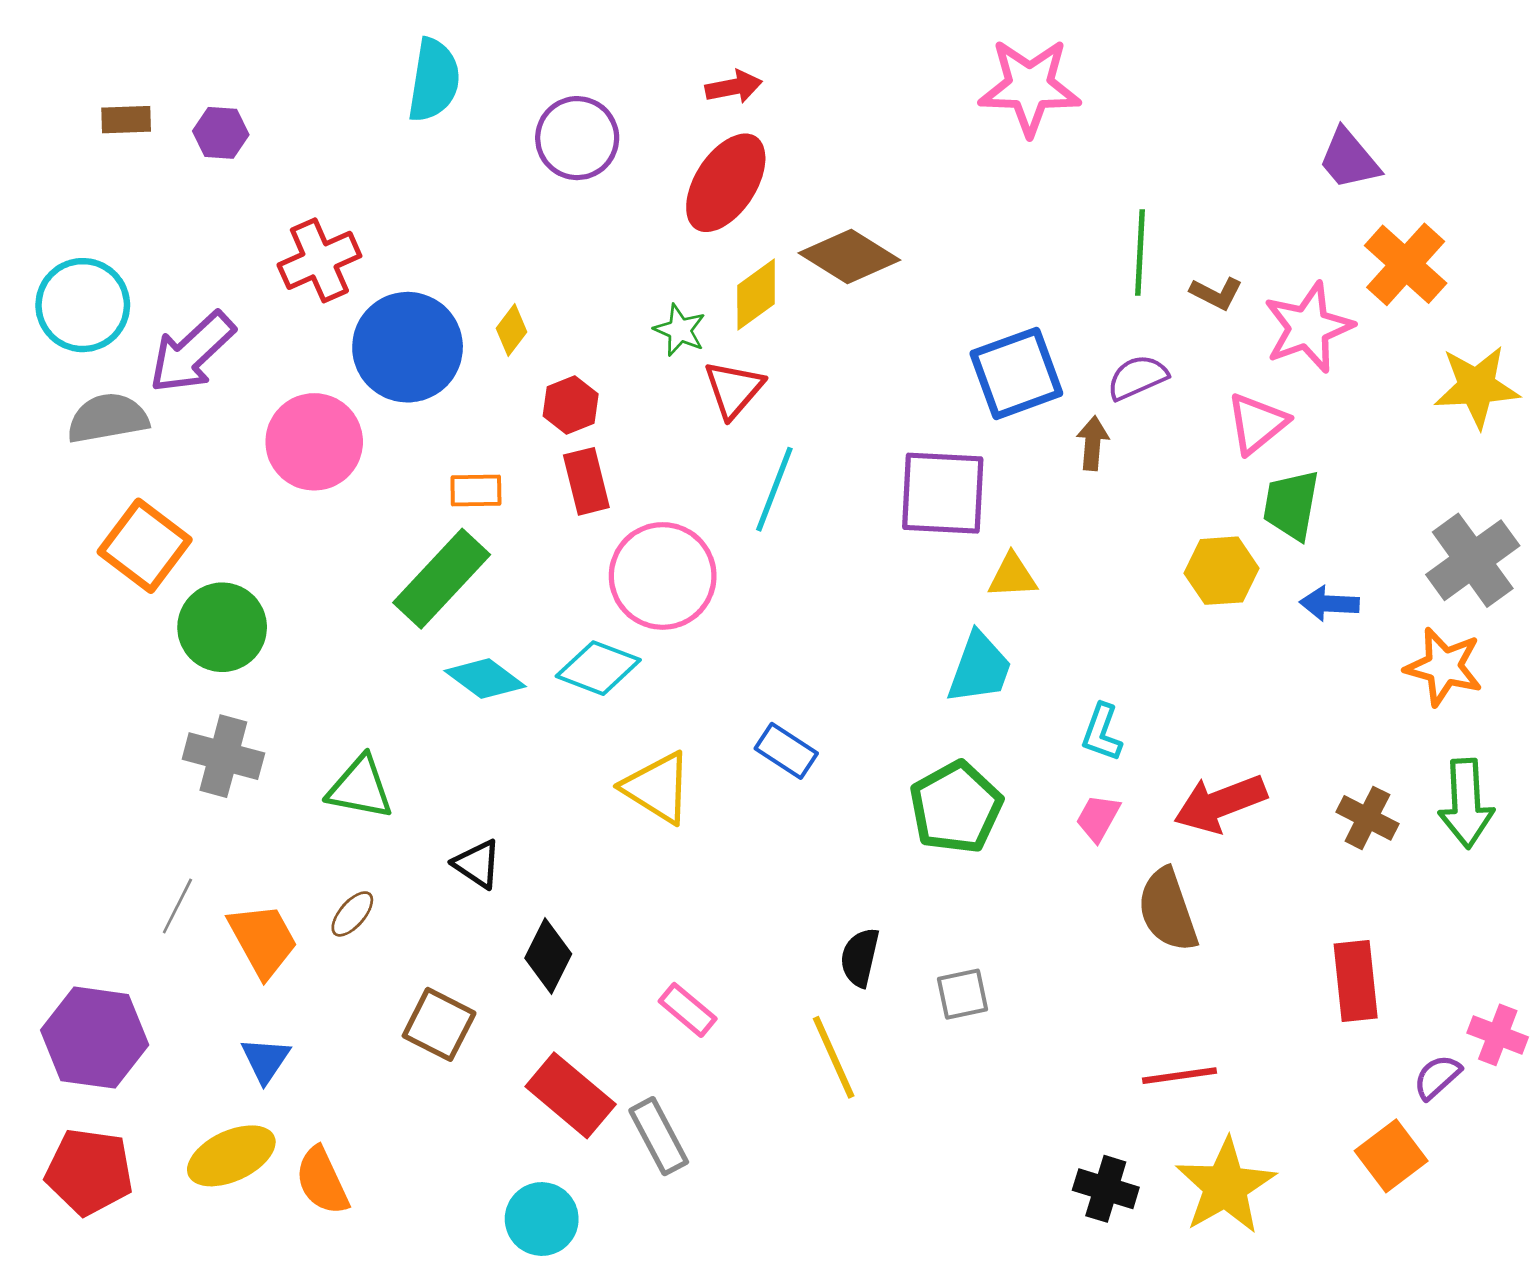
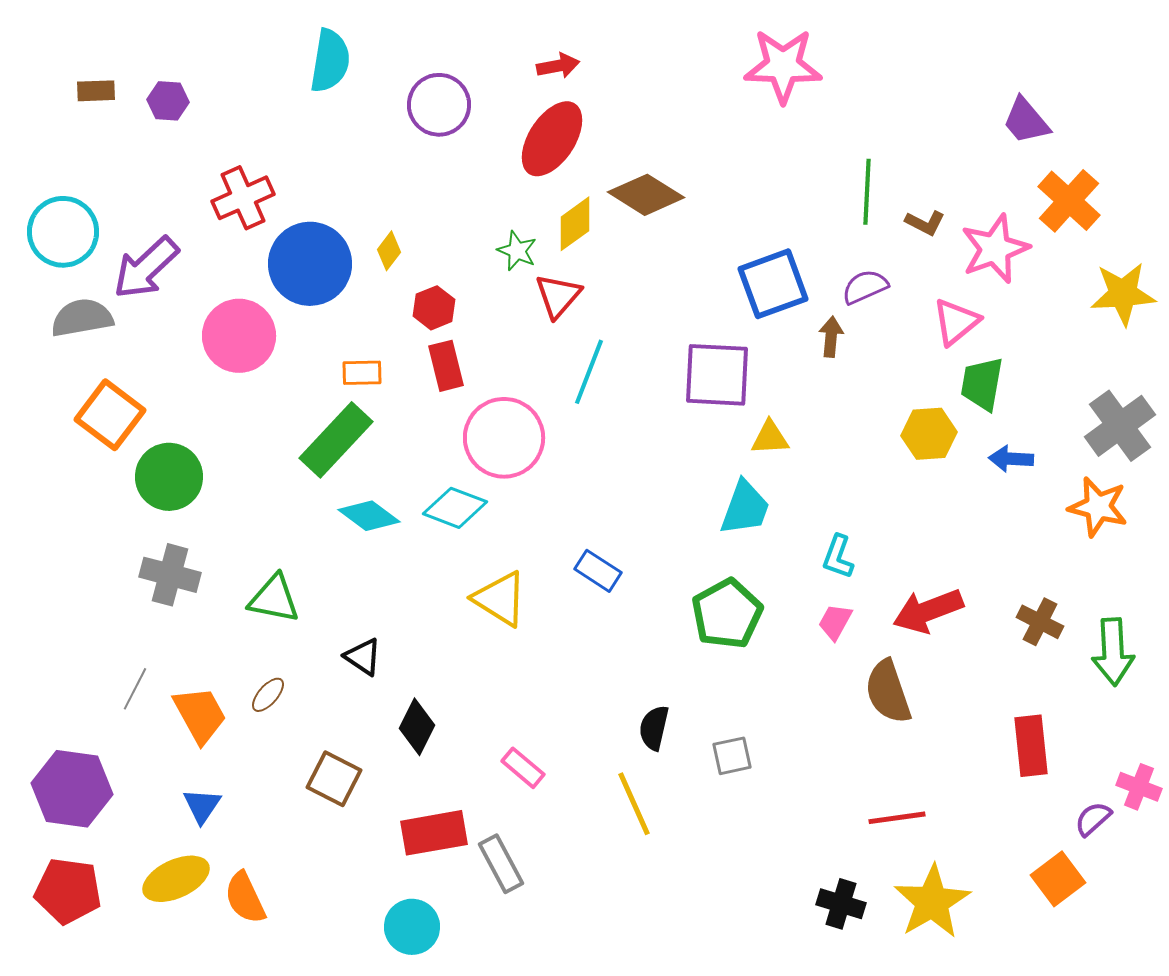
green arrow: (1466, 803) -> (1113, 652), moved
red rectangle: (571, 1095) -> (434, 833), turned -50

